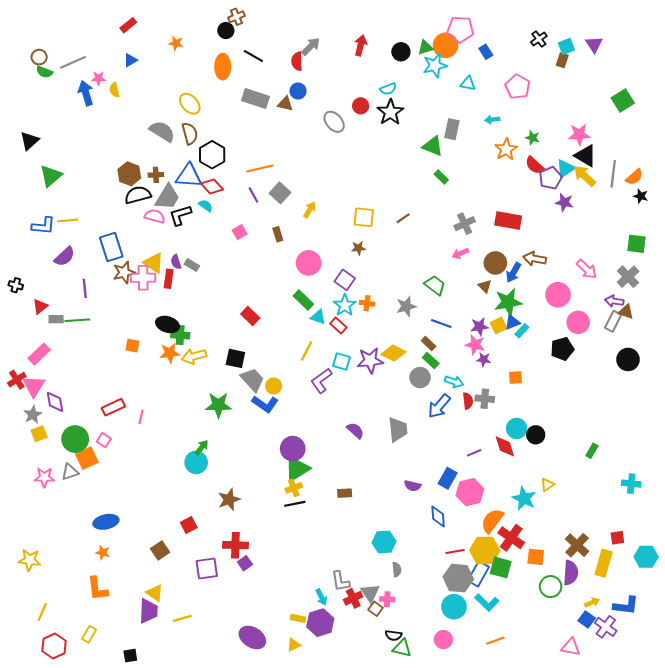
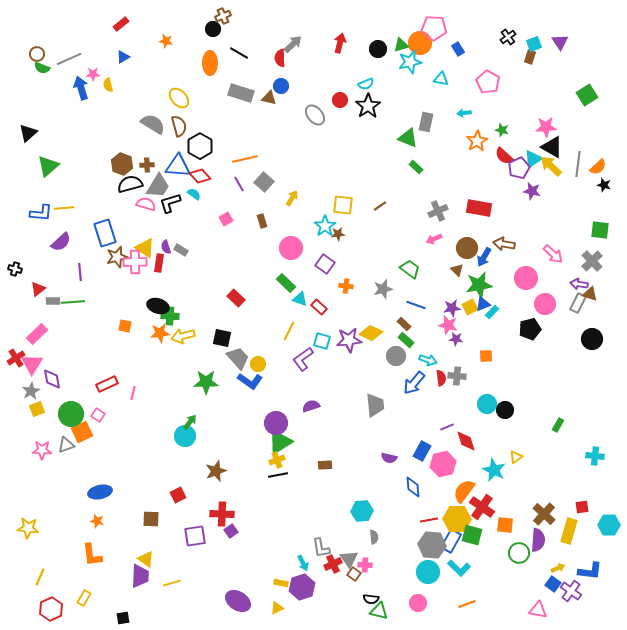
cyan star: (345, 305) -> (325, 226), moved
purple semicircle: (355, 431) -> (311, 406), moved, turned -60
red diamond: (505, 446) -> (466, 441), moved
brown square: (160, 550) -> (151, 519), turned 36

